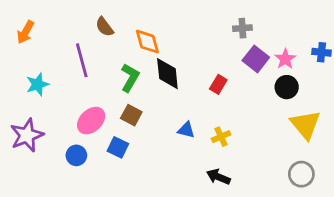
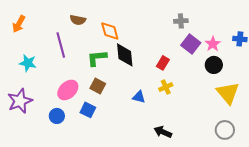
brown semicircle: (104, 27) -> (78, 20), turned -42
green L-shape: (130, 78) -> (97, 58), turned -125
cyan star: (38, 84) -> (28, 63), turned 30
yellow cross: (221, 137) -> (166, 87), moved

